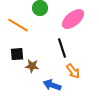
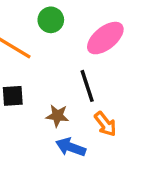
brown star: (32, 66) -> (57, 116), moved

